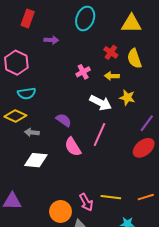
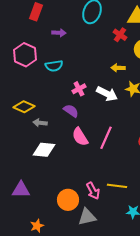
red cross: (111, 52) -> (120, 35), moved
pink cross: (83, 72) -> (79, 89), moved
cyan semicircle: (27, 93) -> (54, 66), moved
pink line: (100, 134) -> (106, 138), moved

